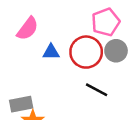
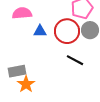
pink semicircle: (28, 29) -> (22, 13), turned -132

